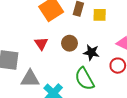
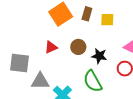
red triangle: (41, 44) -> (51, 47), turned 40

